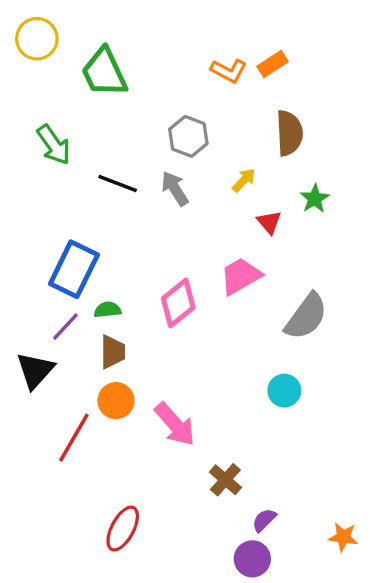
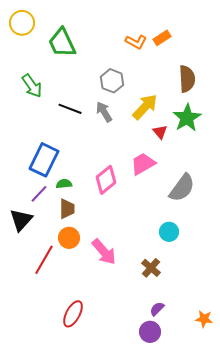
brown semicircle: (289, 133) -> (187, 79), moved
yellow arrow: (244, 180) -> (145, 107), size x1.8
green star: (315, 199) -> (187, 118), size x1.6
brown cross: (225, 480) -> (151, 268), moved

